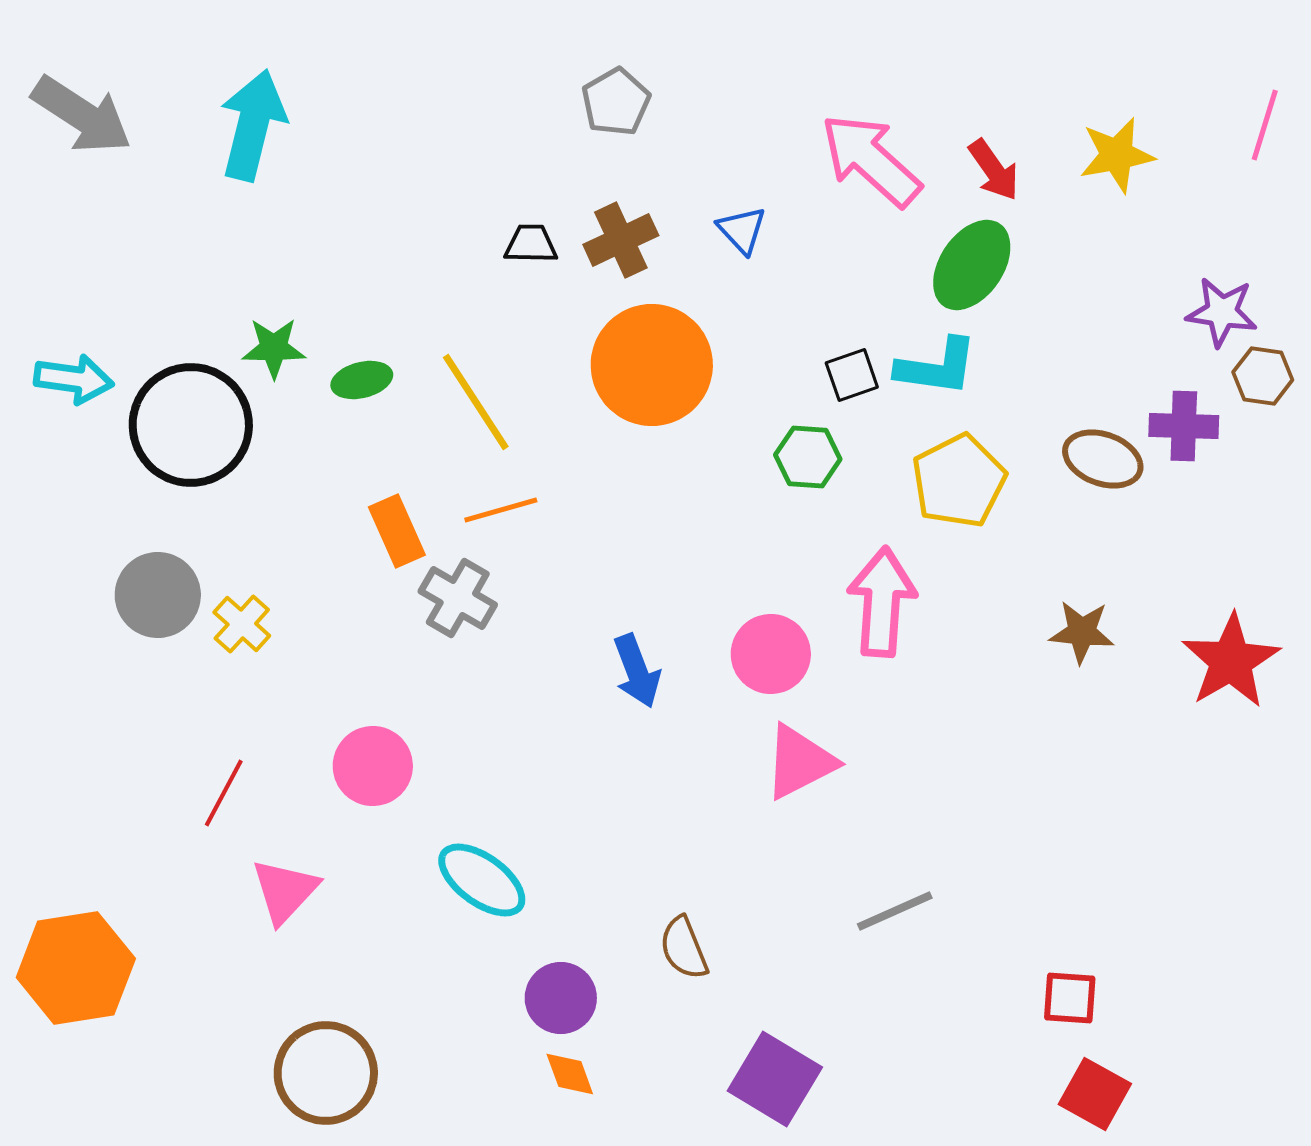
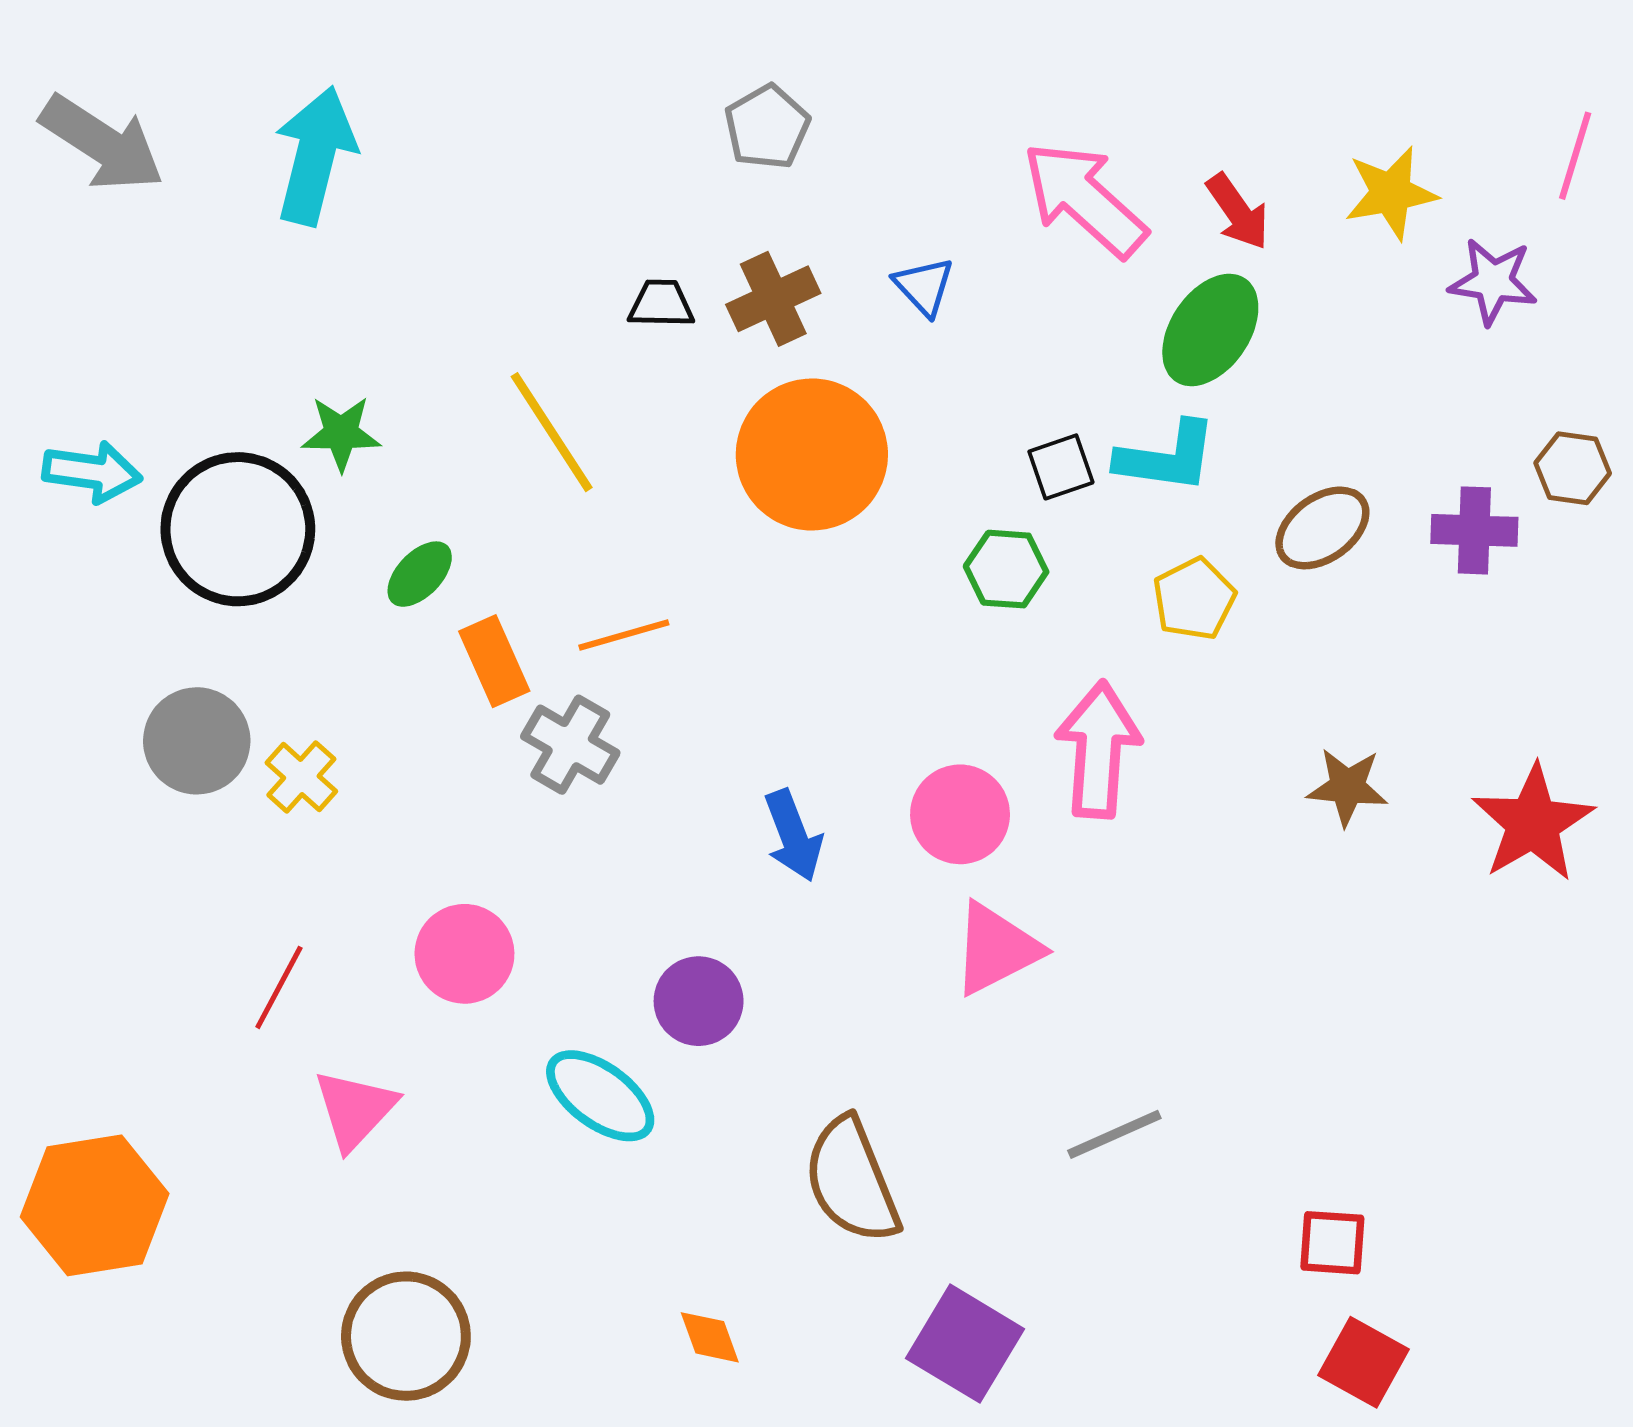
purple star: (1222, 312) -> (1493, 281), moved
green ellipse: (362, 380) -> (420, 574), moved, turned -32
yellow line: (476, 402) -> (552, 432), moved
brown ellipse: (1103, 459) -> (1322, 528), moved, turned -56
yellow pentagon: (959, 481) -> (1194, 599), size x0.7
brown semicircle: (684, 948) -> (852, 1180), size x1.6
purple circle: (561, 998) -> (699, 1001), moved

